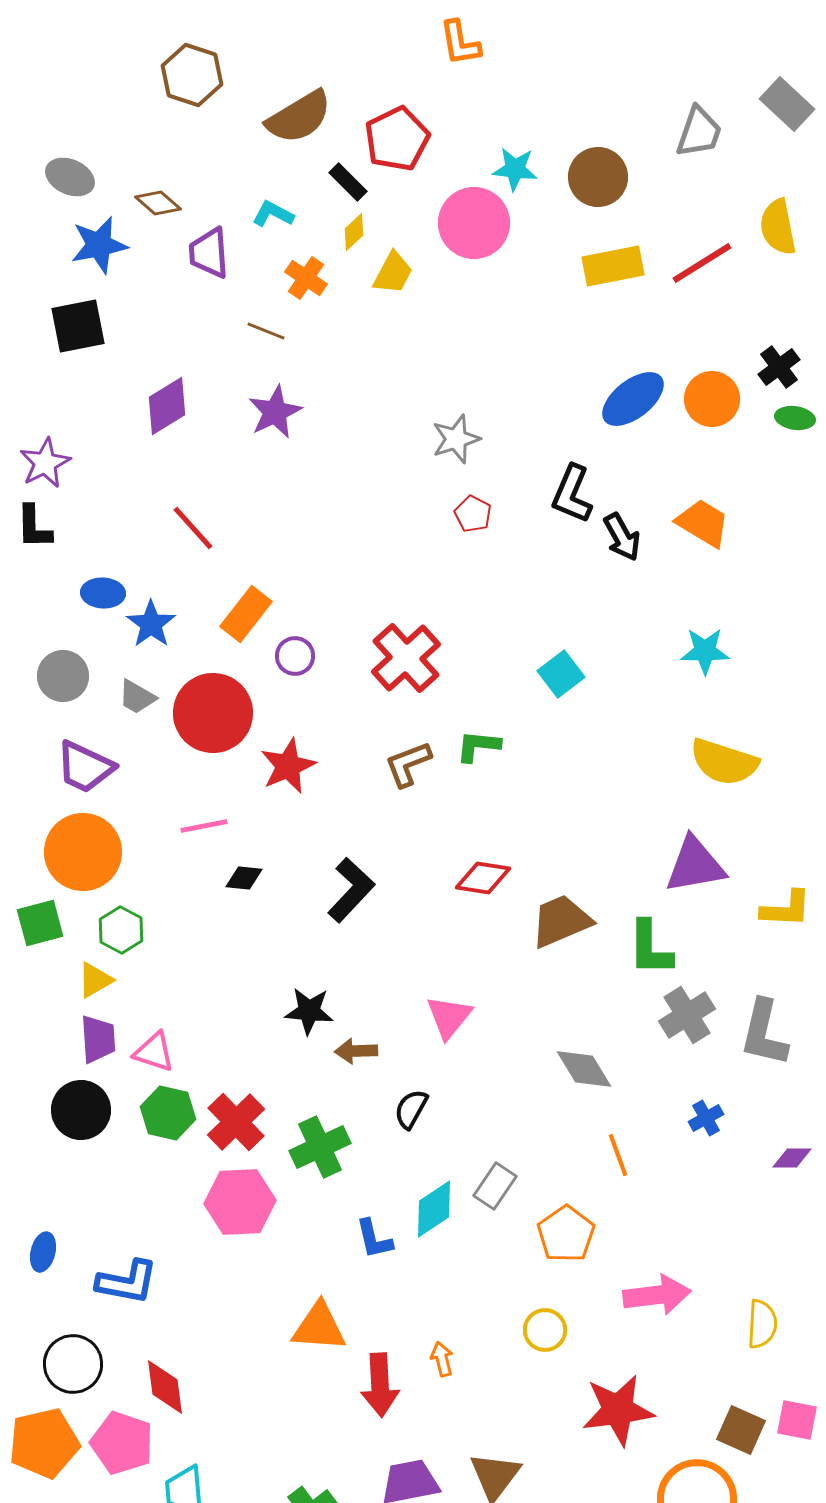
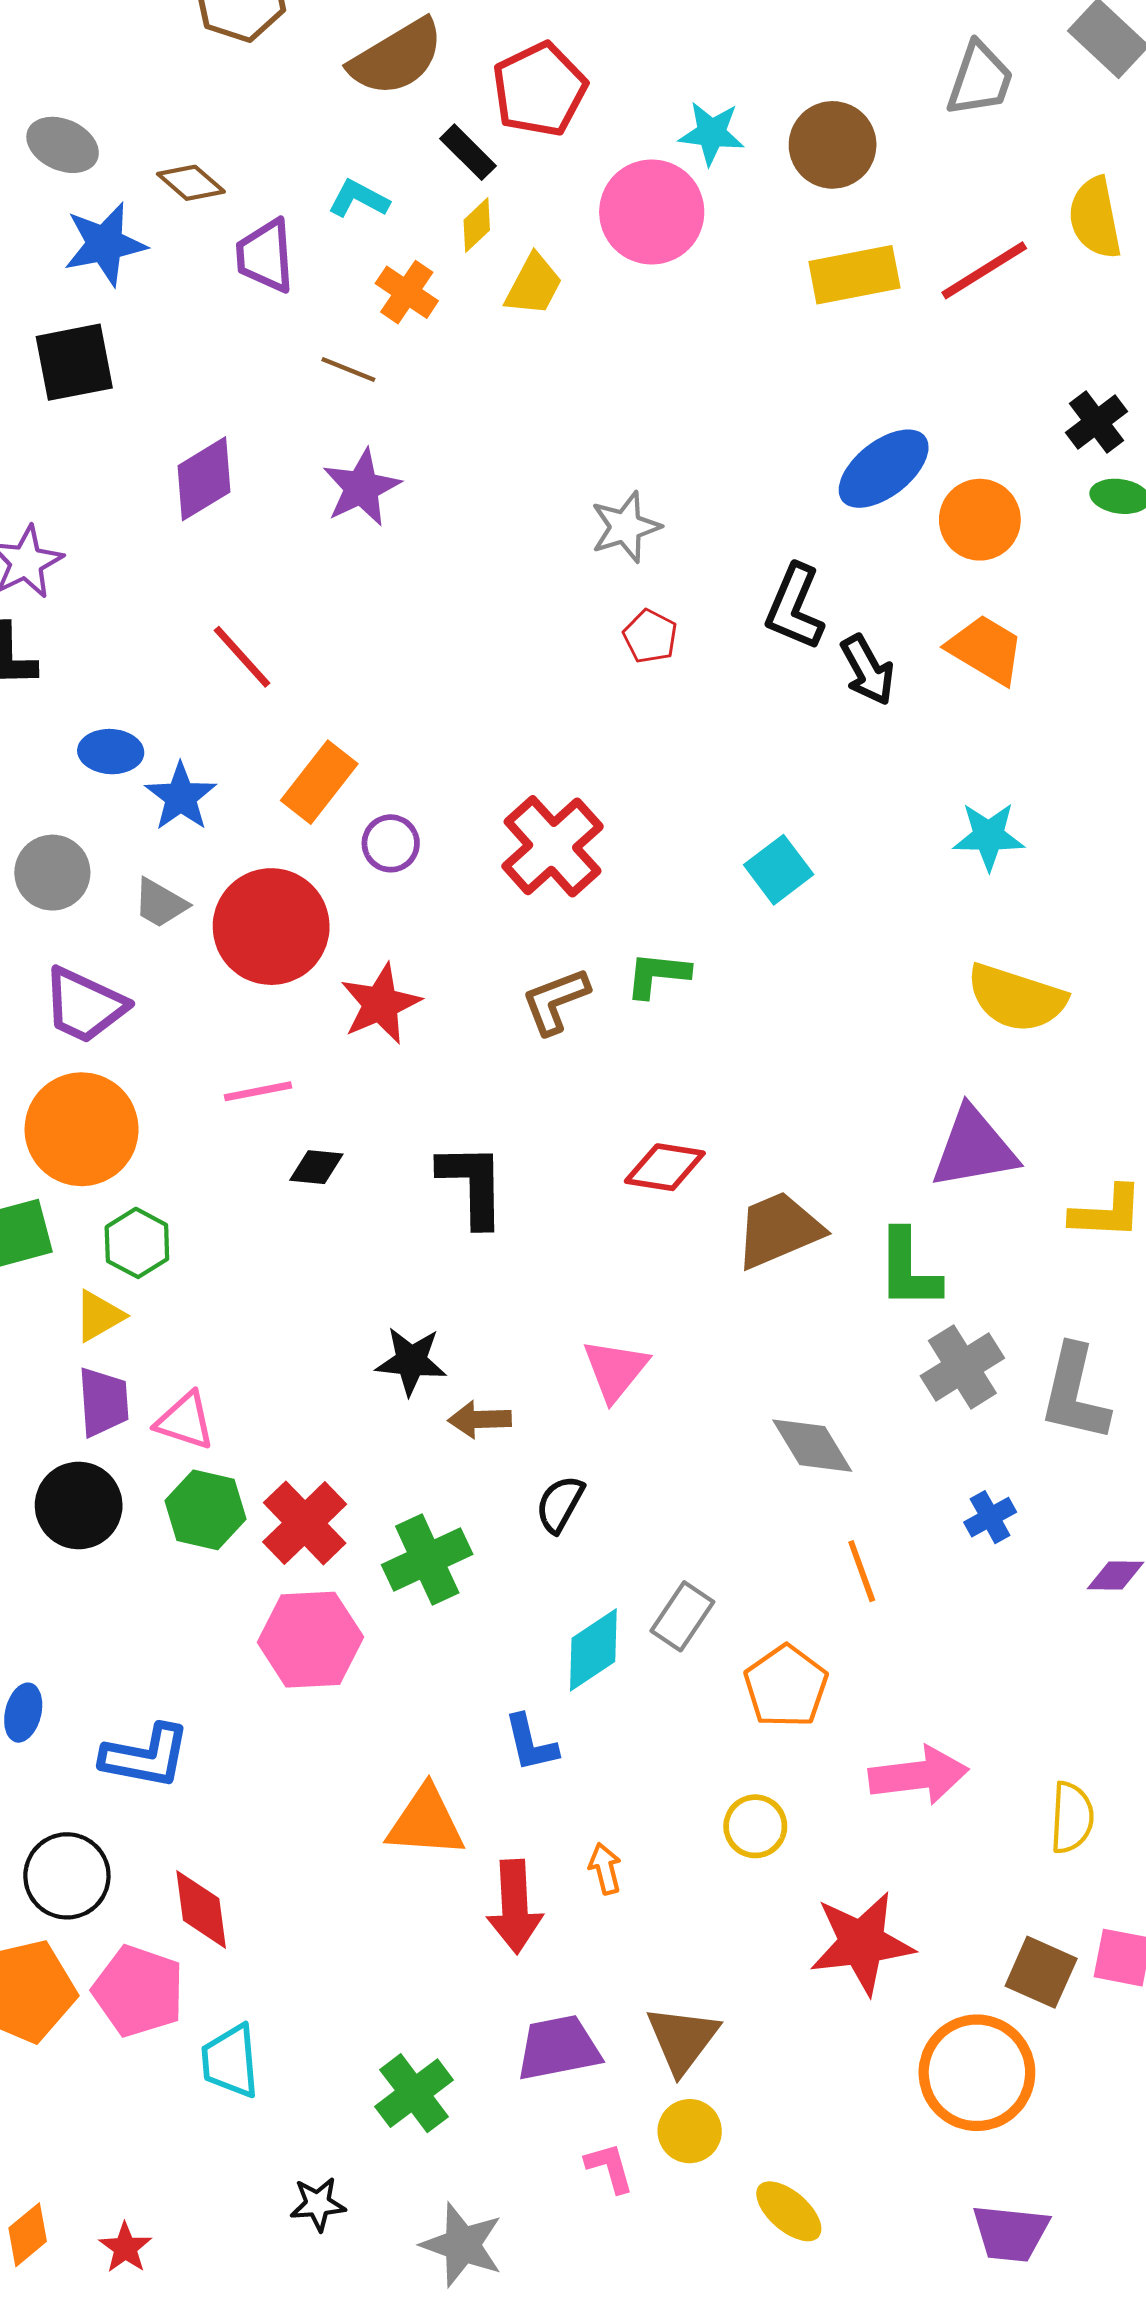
orange circle: (712, 399) -> (980, 520), moved
black L-shape: (351, 890) -> (472, 1185), turned -44
blue L-shape: (374, 1239) -> (531, 1743), moved

